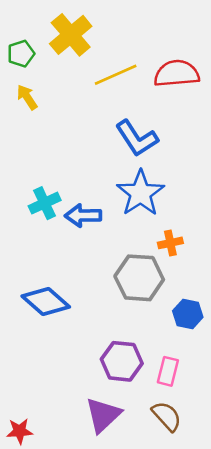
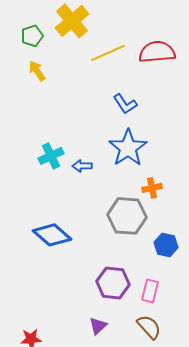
blue L-shape: (137, 138) -> (125, 104), size x0.7
blue arrow: (83, 216) -> (82, 166), size x0.7
purple triangle: (103, 415) -> (98, 326), size x0.6

